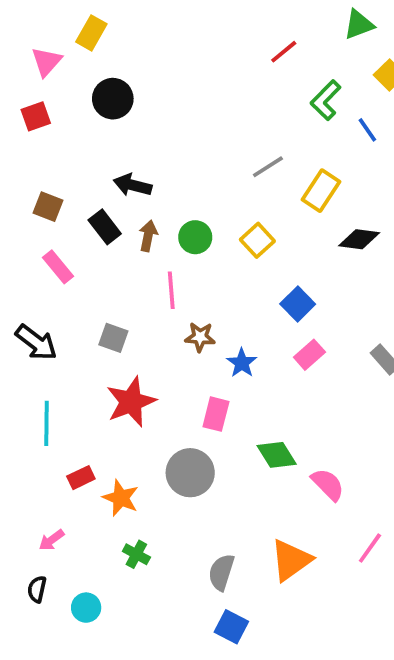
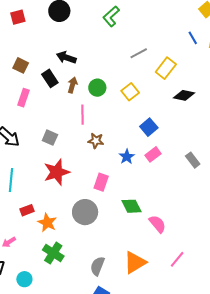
green L-shape: (326, 100) -> (111, 16), moved
pink rectangle: (58, 267) -> (23, 98), turned 54
blue star: (242, 363) -> (127, 157), moved
green cross: (136, 554) -> (53, 253), size x1.5

